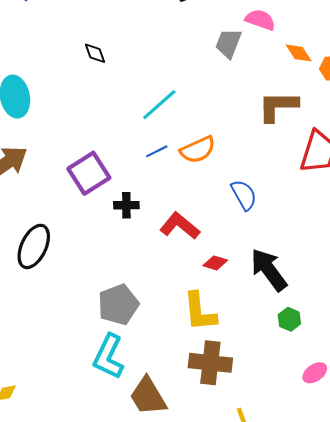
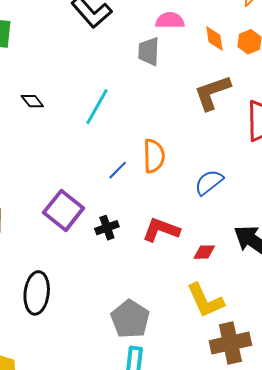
orange diamond: (299, 53) -> (214, 38), turned 44
cyan line: (159, 105) -> (97, 107), moved
orange semicircle: (198, 150) -> (154, 156), turned -48
blue semicircle: (244, 195) -> (209, 182), turned -80

